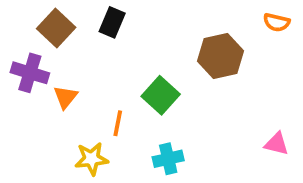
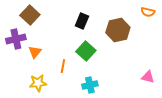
black rectangle: (112, 22) -> (82, 21), moved
purple cross: (30, 73) -> (16, 39), turned -30
yellow star: (92, 159) -> (38, 83), moved

